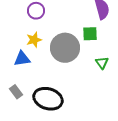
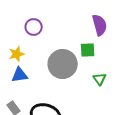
yellow star: (34, 40) -> (17, 54), moved

